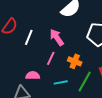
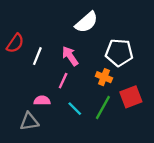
orange cross: (75, 61) -> (104, 77), moved
cyan line: (61, 82) -> (75, 109), turned 56

